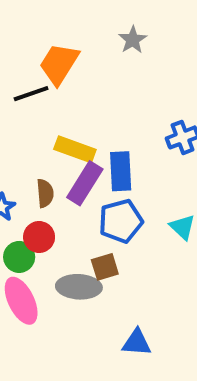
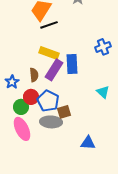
black line: (31, 94) -> (49, 25), moved
blue pentagon: (121, 221) -> (48, 101), moved, turned -30
blue triangle: (137, 343) -> (88, 143), moved

